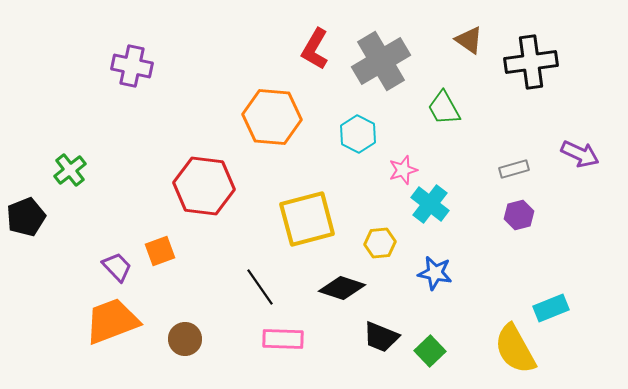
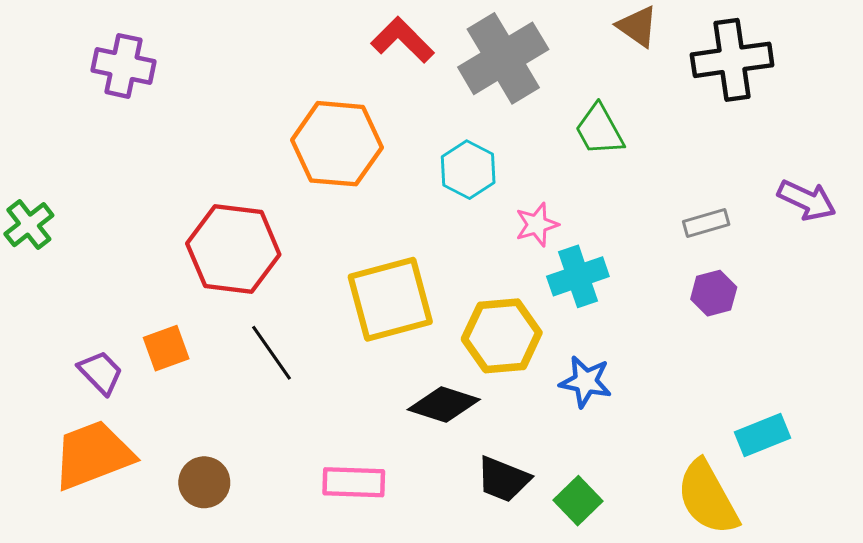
red L-shape: (315, 49) -> (403, 40), turned 105
cyan cross: (430, 204) -> (578, 276), turned 33
yellow hexagon: (380, 243) -> (502, 336), size x1.6
black line: (260, 287) -> (271, 353), moved

